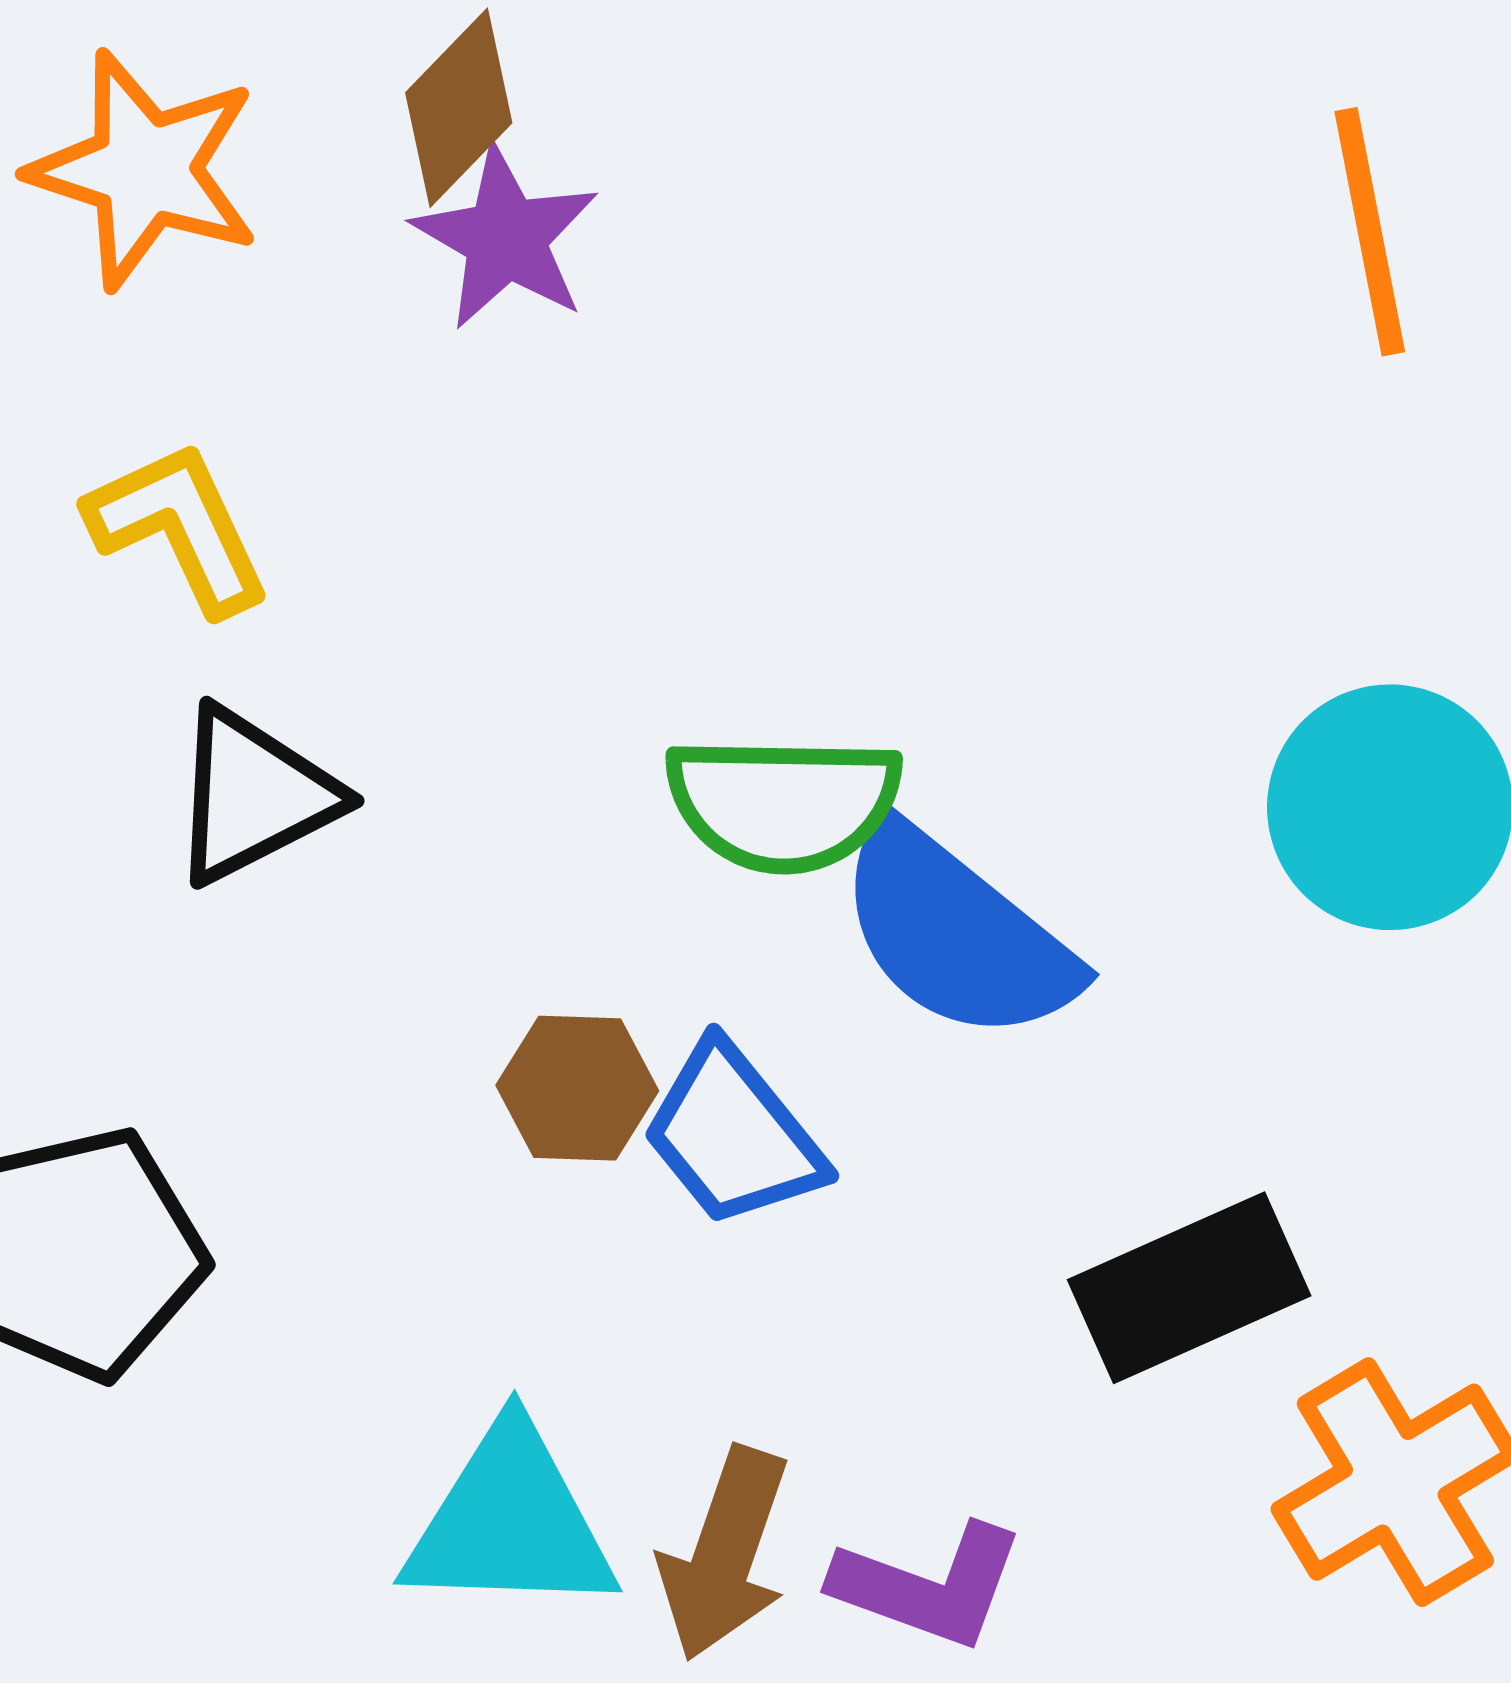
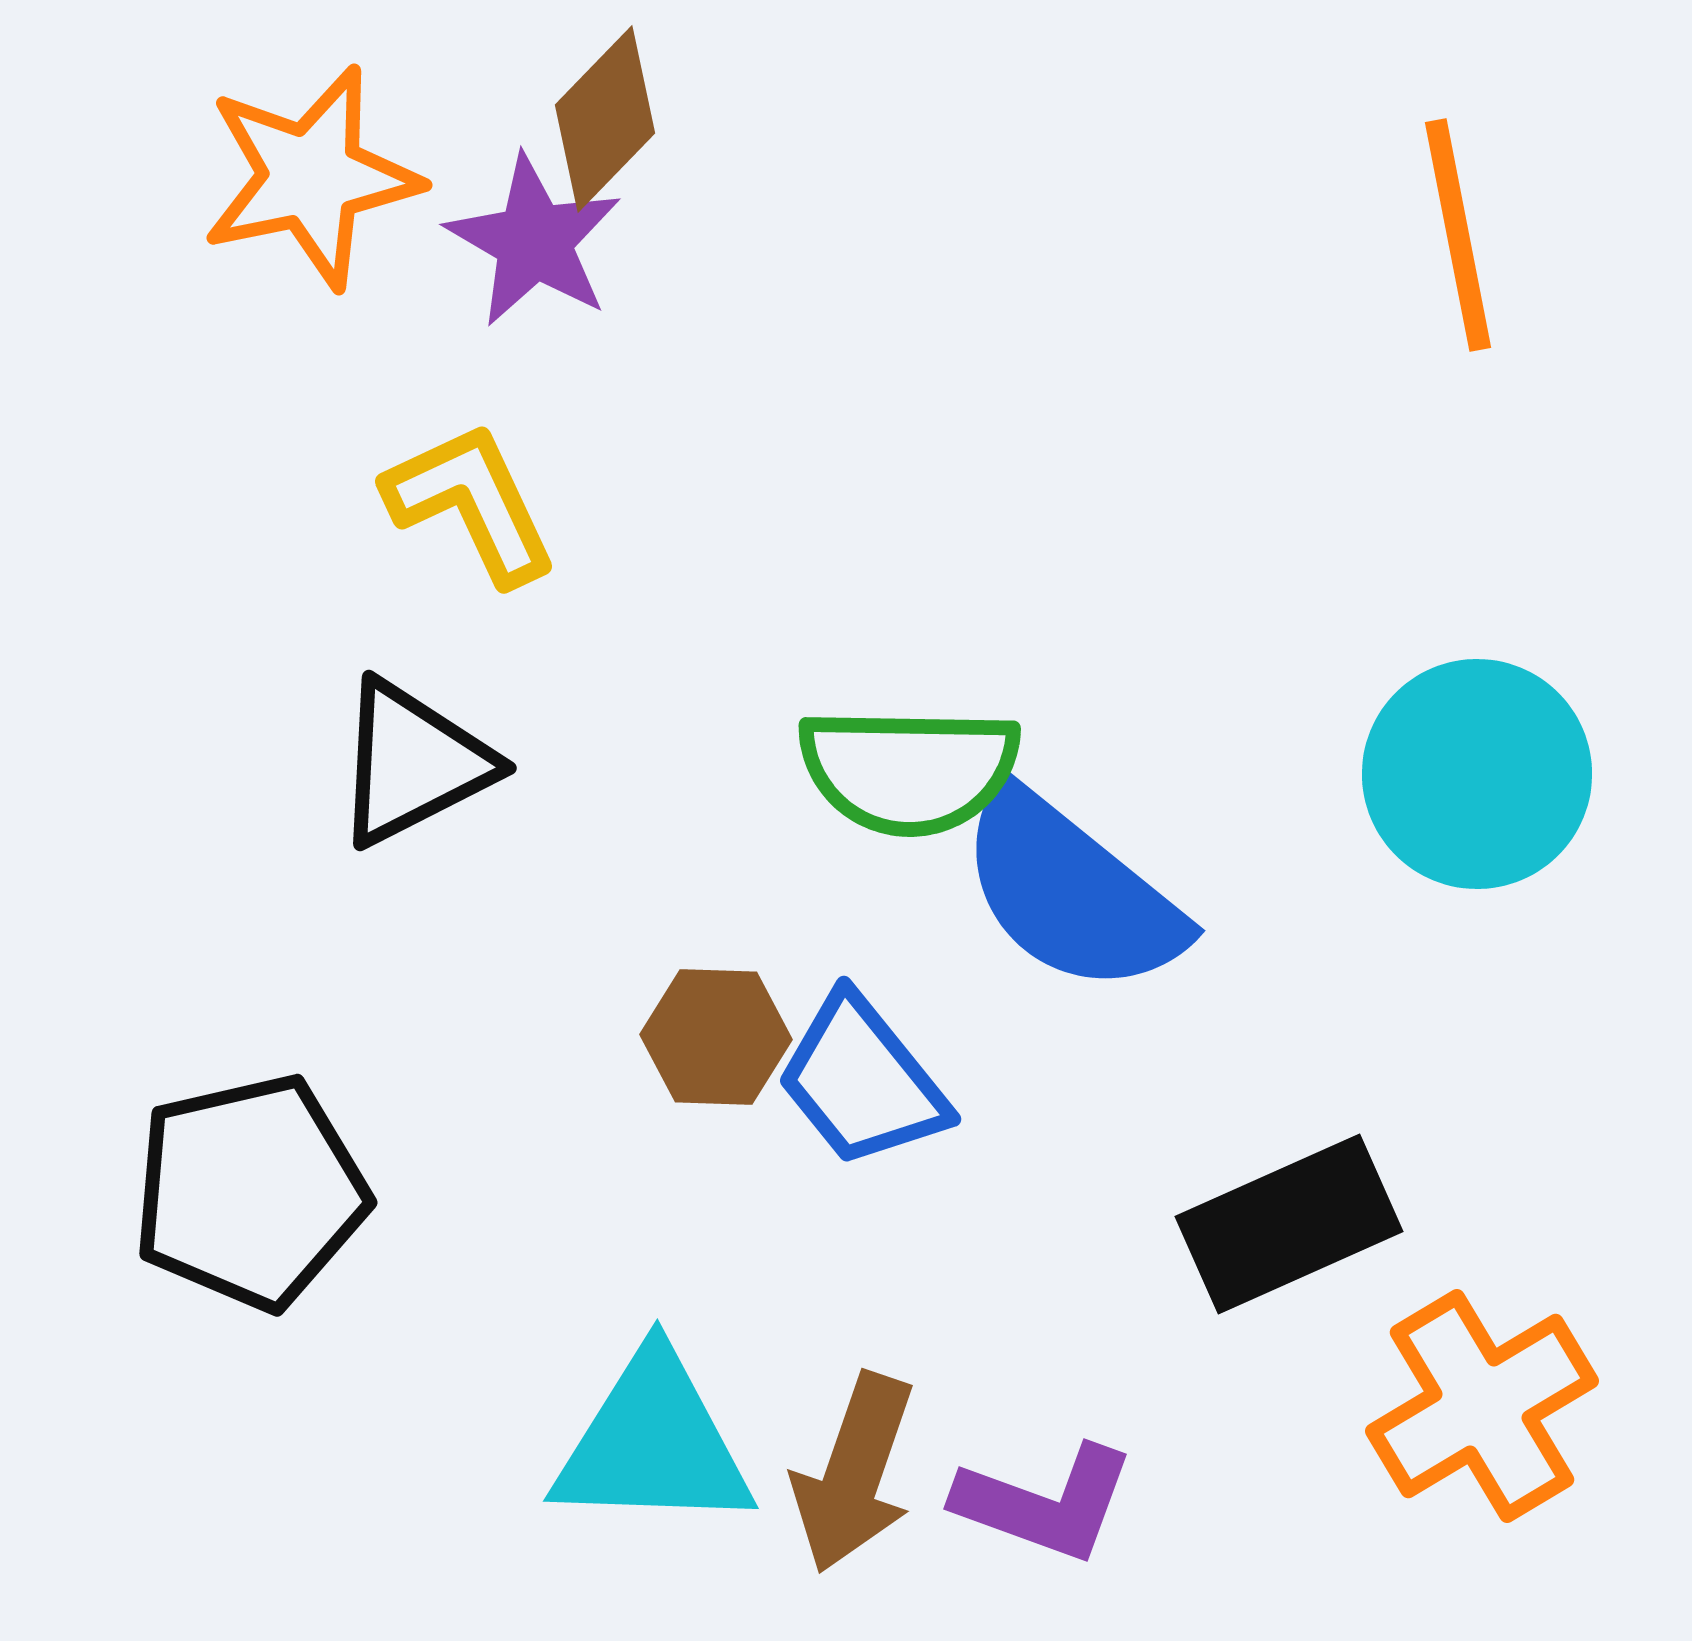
orange star: (145, 170) -> (311, 177), turned -30
purple star: (506, 238) -> (534, 241), moved
yellow L-shape: (179, 527) -> (471, 503), moved

